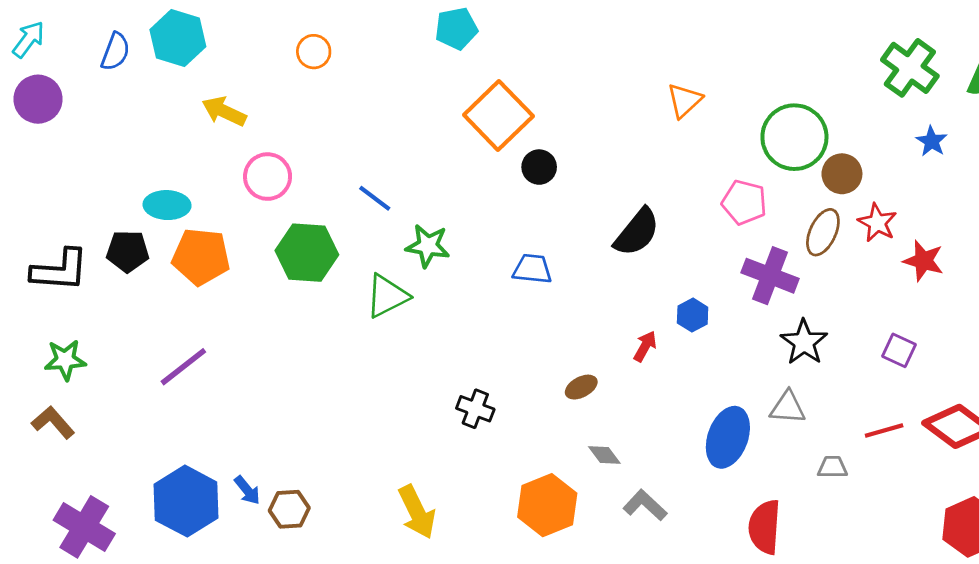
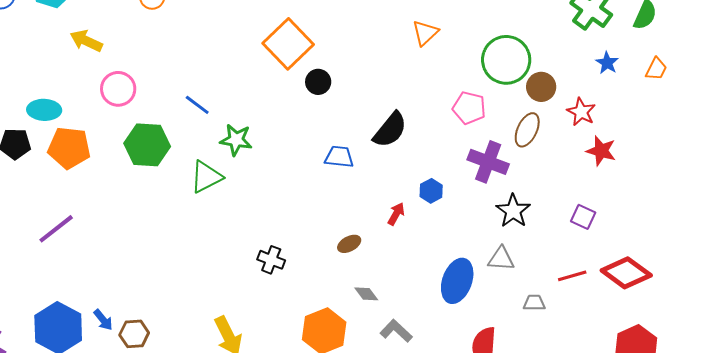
red star: (877, 223) -> (581, 112), moved
blue trapezoid: (532, 269) -> (339, 157), moved

